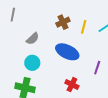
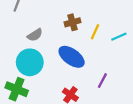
cyan circle: (32, 63) -> (30, 62), size x1.5

